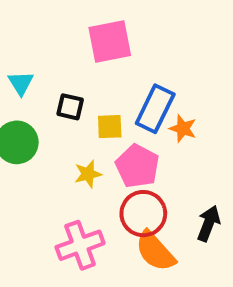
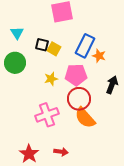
yellow square: (110, 127) -> (54, 49), moved, turned 32
pink pentagon: (137, 166) -> (76, 75), turned -30
black arrow: (209, 223) -> (112, 85), moved

